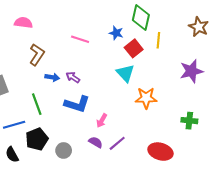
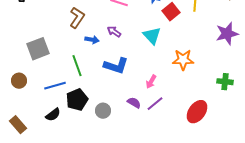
cyan triangle: (125, 73) -> (152, 36), moved
purple arrow: (73, 77) -> (114, 32), moved
pink arrow: (102, 121) -> (151, 82), moved
red ellipse: (160, 152) -> (197, 112), turned -70
black semicircle: (12, 155) -> (53, 115), turned -98

